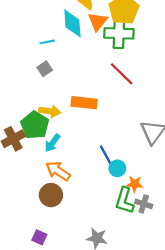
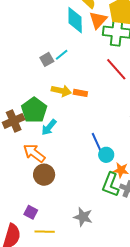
cyan line: (47, 42) -> (62, 55), moved, turned -32
orange rectangle: (84, 103) -> (80, 93), size x0.6
yellow arrow: (50, 111) -> (61, 91), moved
orange arrow: (58, 171) -> (34, 153), moved

